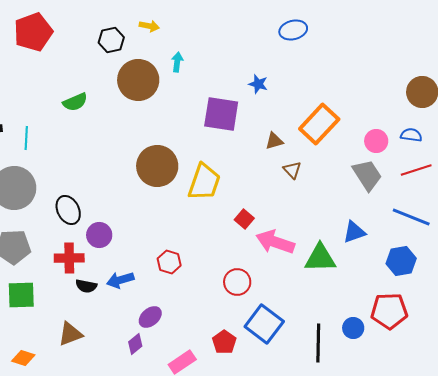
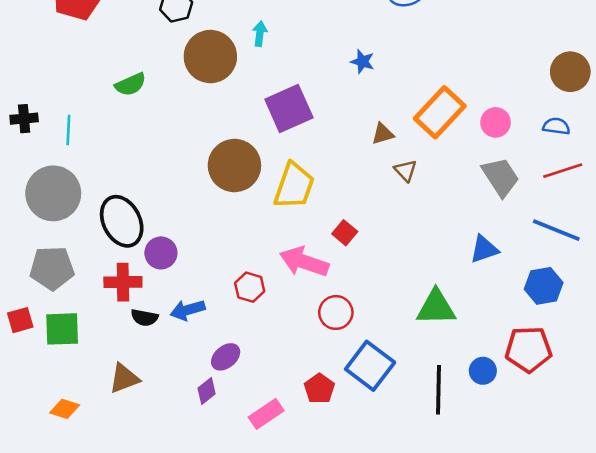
purple square: (221, 114) -> (289, 108), moved, turned -33
pink circle: (376, 141) -> (496, 122), moved
black ellipse: (68, 210) -> (122, 221), size x1.4
pink arrow: (275, 242) -> (304, 262), moved
green triangle: (320, 258) -> (436, 307), moved

